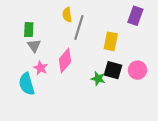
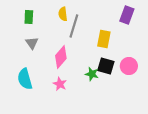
green rectangle: (29, 30) -> (29, 17), moved
pink star: (40, 68) -> (60, 84), moved

